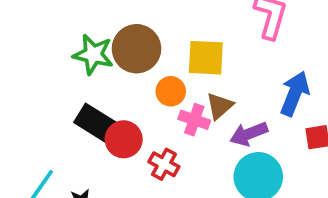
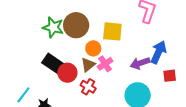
brown triangle: (220, 106) -> (88, 65), moved
pink cross: (194, 120) -> (105, 64), turned 35
purple arrow: (249, 134) -> (140, 63), moved

